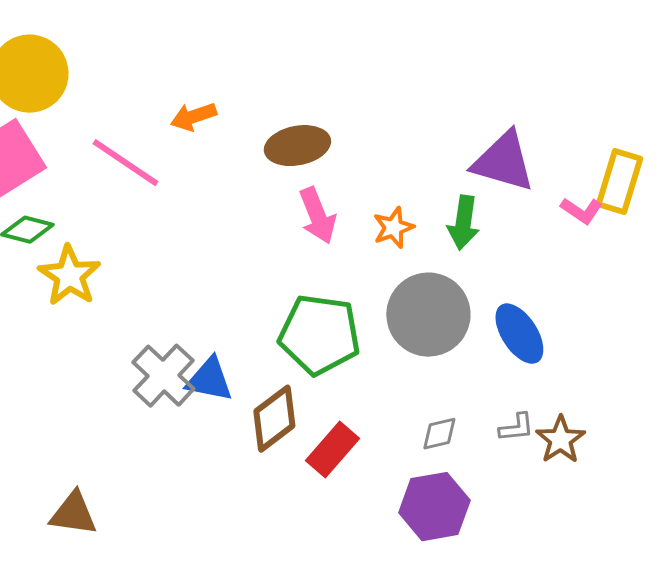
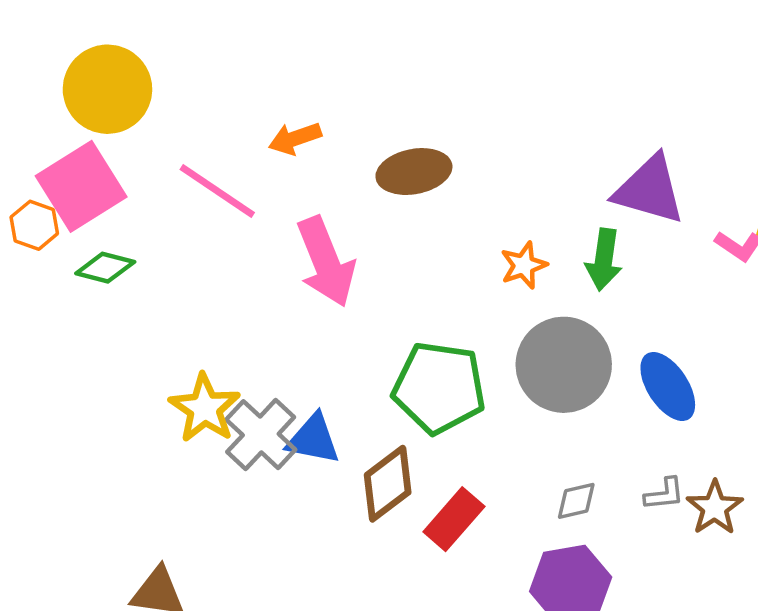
pink arrow: (317, 216) -> (326, 262), moved, size x1.4
yellow star: (69, 276) -> (205, 408), moved

